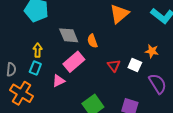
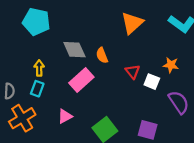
red triangle: (114, 66) -> (133, 72), moved
pink triangle: (59, 81) -> (65, 116), moved
orange cross: (22, 93) -> (22, 118), turned 30

